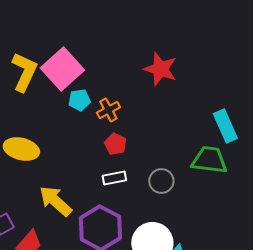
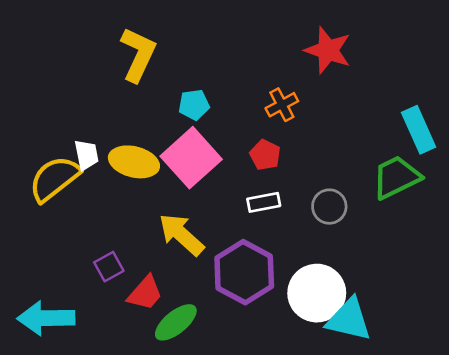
pink square: (62, 69) -> (191, 158), moved
cyan pentagon: (79, 100) -> (194, 105), moved
orange cross: (108, 110) -> (282, 105), moved
green trapezoid: (209, 160) -> (396, 177), turned -33

